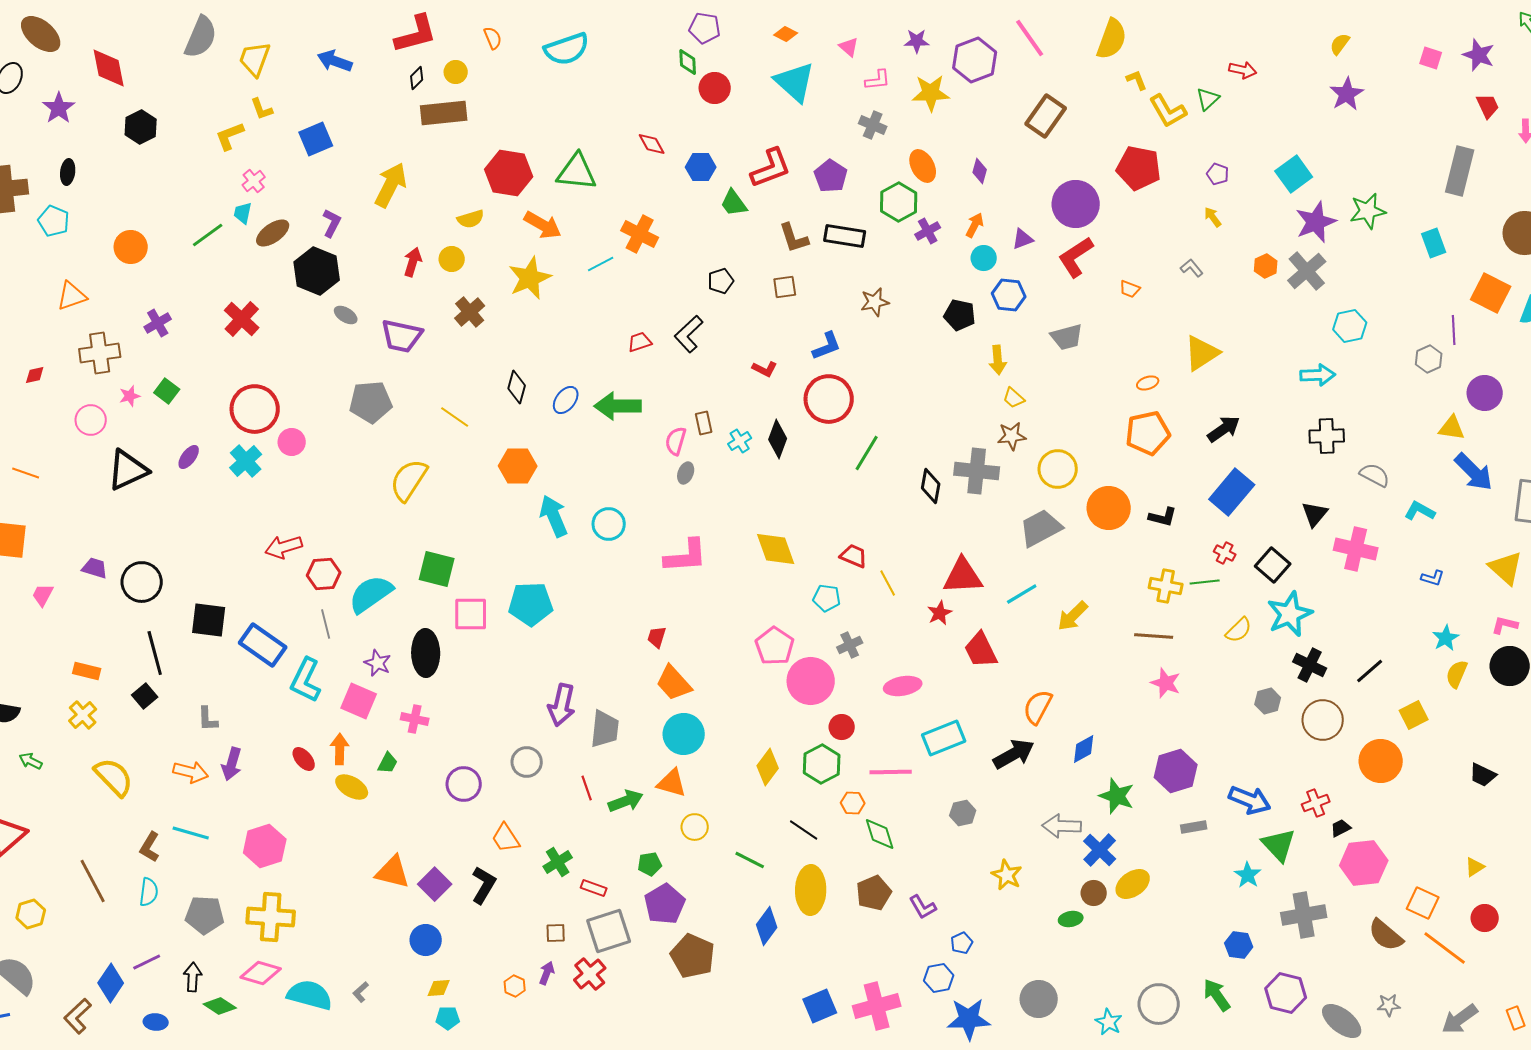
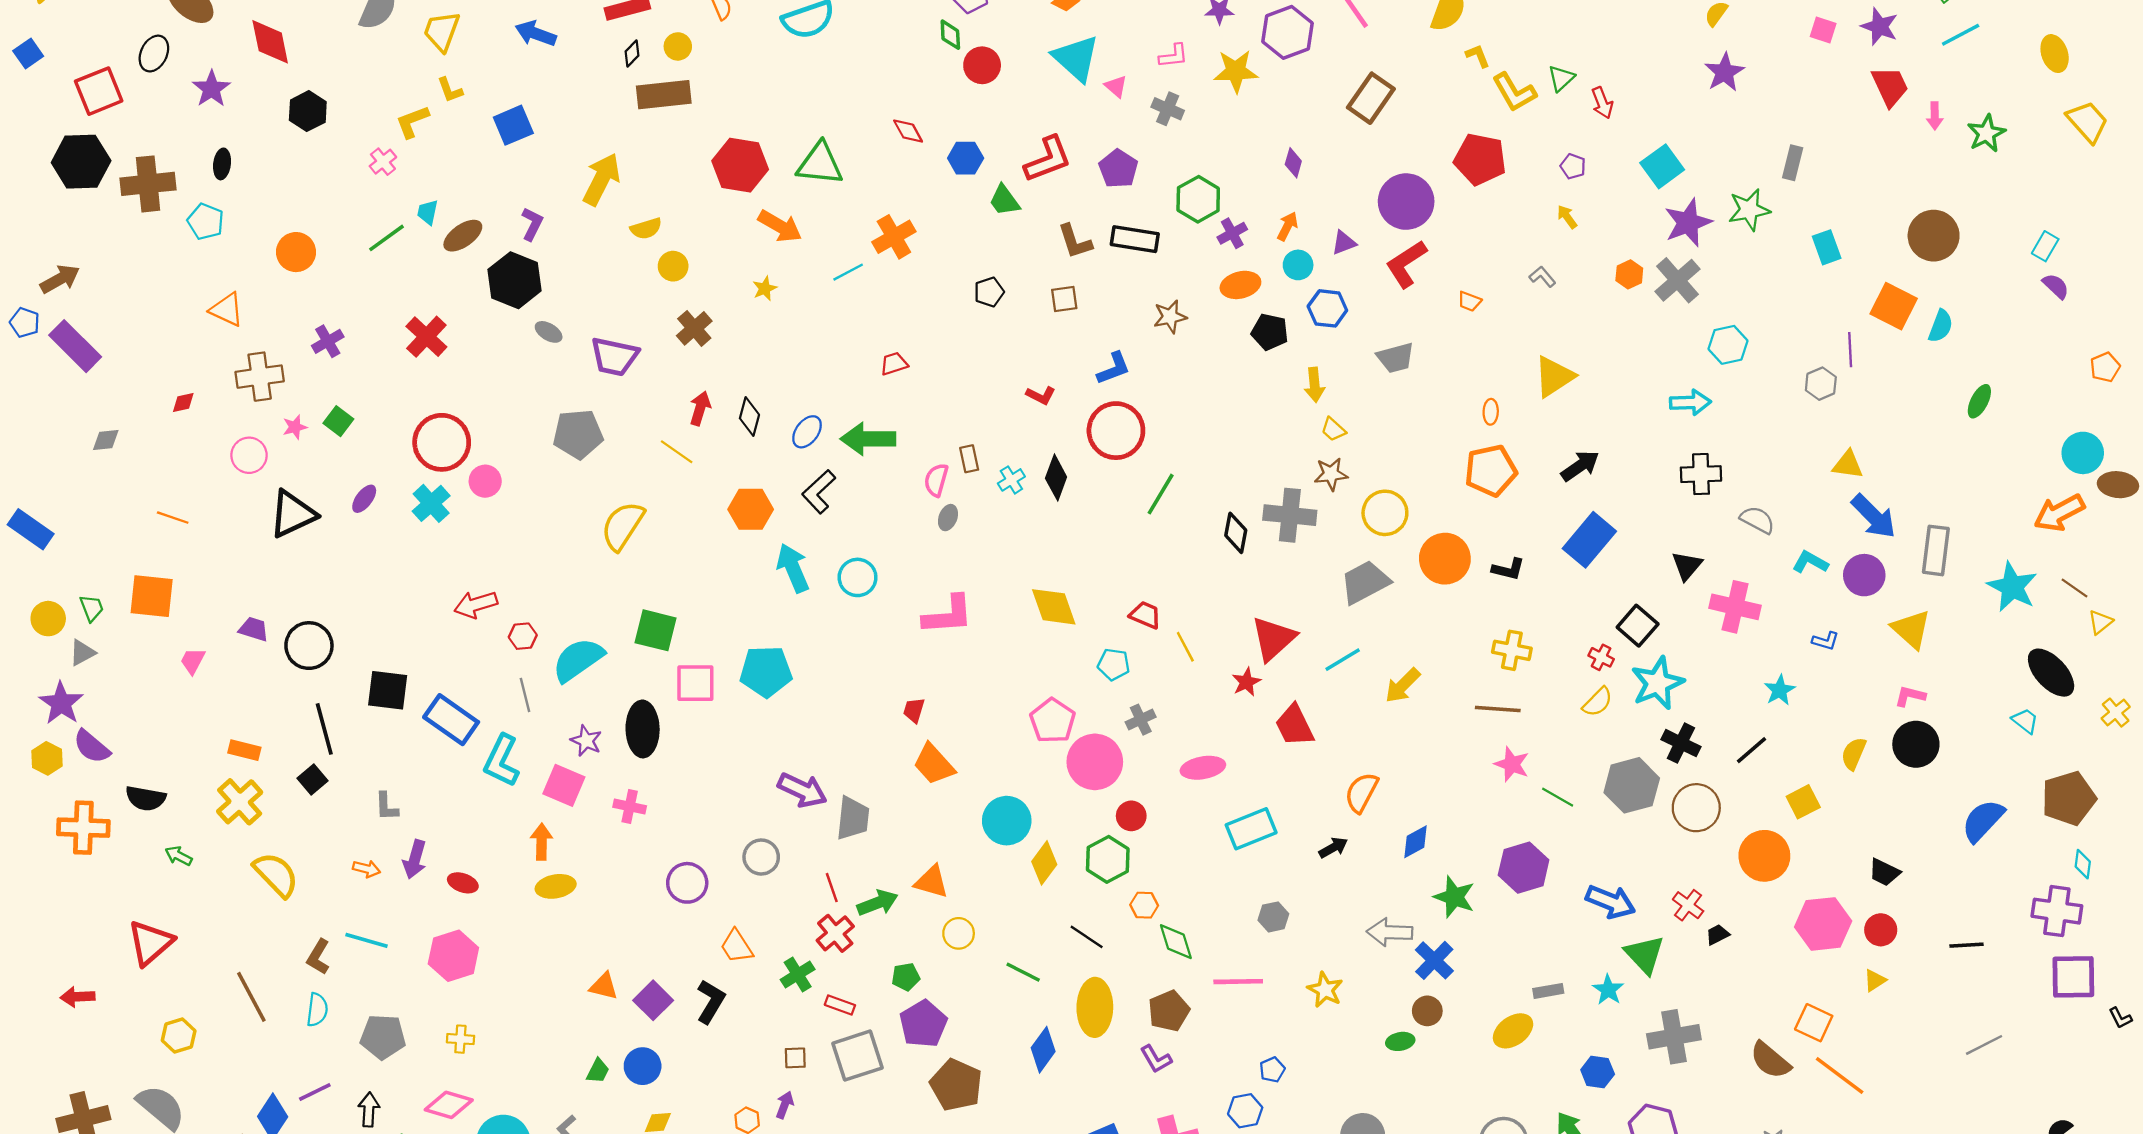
pink triangle: (849, 47) -> (1116, 86), moved
red arrow: (1243, 70) -> (1602, 103), moved, turned 56
red trapezoid: (1488, 106) -> (1890, 86), size x1.4
orange ellipse: (923, 166) -> (1240, 285), moved, turned -76
gray rectangle: (1460, 171) -> (1793, 163), moved, size x0.6
pink cross: (254, 181) -> (383, 162), moved
yellow semicircle: (471, 219) -> (646, 229), moved
orange cross: (640, 234) -> (894, 237), turned 33
red arrow: (413, 262) -> (700, 408), moved
yellow star: (530, 278) -> (765, 288), size x0.5
orange triangle: (72, 296) -> (227, 310), turned 44
black L-shape: (689, 334) -> (819, 492), moved
orange ellipse: (1148, 383) -> (1491, 412), turned -70
purple circle: (1485, 393) -> (1864, 575), moved
red cross: (1225, 553) -> (1601, 657), moved
red hexagon: (324, 574) -> (523, 636), size x0.7
red triangle: (963, 576) -> (1273, 639), turned -39
green line: (1205, 582) -> (1558, 797), moved, turned 36
cyan star: (1446, 638) -> (1780, 690), moved
gray hexagon: (1268, 701) -> (1632, 785), size x1.8
purple arrow: (562, 705) -> (802, 790), turned -78
yellow cross: (83, 715) -> (240, 802), size x1.4
cyan circle: (684, 734) -> (1007, 821), moved
black arrow: (1014, 754) -> (1333, 848), size x0.6
red ellipse: (304, 759) -> (463, 883), moved, turned -30
green trapezoid: (388, 763) -> (598, 1071), moved
orange arrow: (191, 772) -> (367, 869), size x0.7
pink line: (891, 772) -> (1238, 982), moved
yellow ellipse: (352, 787) -> (556, 886), turned -40
red cross: (1316, 803) -> (1688, 905), turned -32
gray rectangle: (1194, 827) -> (1548, 991), moved
pink hexagon: (1364, 863) -> (1823, 924), moved
orange triangle: (393, 872) -> (604, 986), size x0.7
yellow ellipse: (1133, 884) -> (1513, 1031), moved
purple L-shape: (923, 907) -> (1156, 1059), moved
yellow cross: (271, 917) -> (460, 1039), size x0.5
red circle: (1485, 918) -> (1881, 930), moved
red cross: (590, 974) -> (835, 933), moved

